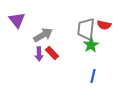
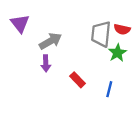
green star: (91, 45) -> (117, 53), moved
red rectangle: (52, 53) -> (77, 80), moved

